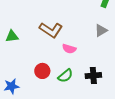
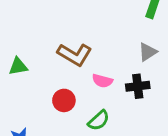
red circle: (42, 71) -> (64, 100), moved
black cross: (93, 76) -> (138, 86), moved

